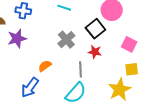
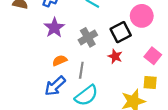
purple star: (17, 39) -> (54, 28), moved, turned -30
gray line: (80, 69) -> (81, 70), moved
blue arrow: (30, 87) -> (55, 86), moved

